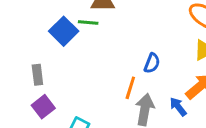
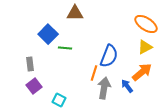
green line: (88, 23) -> (65, 48), moved
blue semicircle: (152, 63) -> (109, 56), size x1.6

